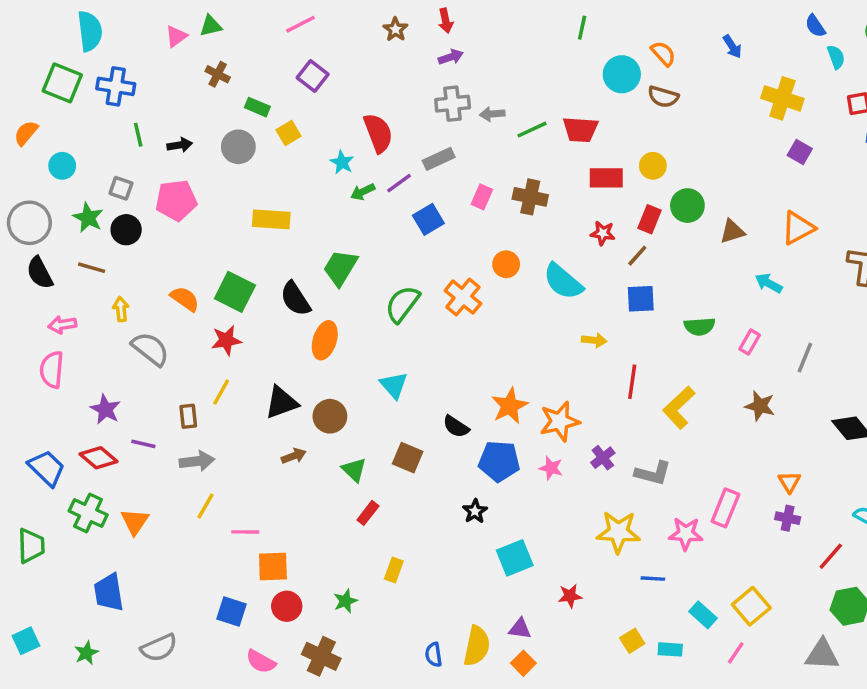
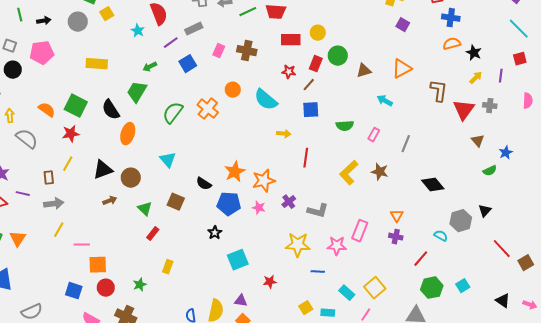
green arrow: (363, 192) -> (150, 67), moved
yellow L-shape: (679, 408) -> (349, 173), moved

